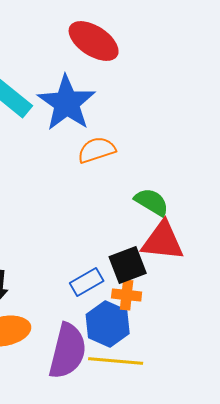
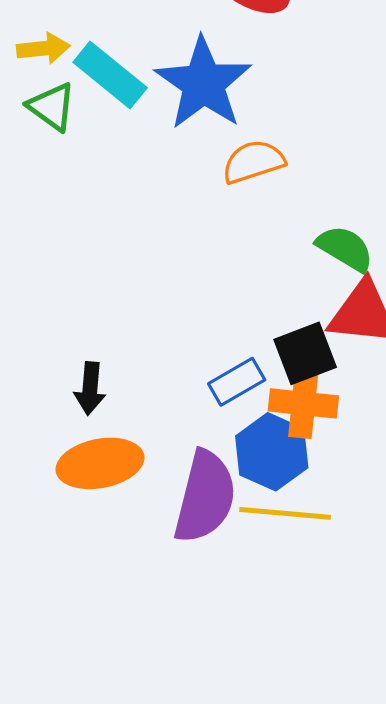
orange cross: (127, 295) -> (303, 403), size x1.4

